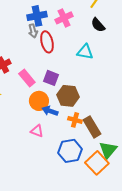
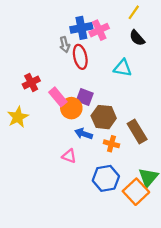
blue cross: (37, 16) -> (81, 28), moved
orange circle: (39, 101) -> (71, 108), moved
brown rectangle: (92, 127) -> (137, 132), moved

